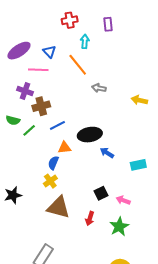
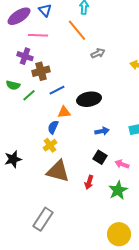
blue triangle: (49, 52) -> (45, 10), moved
gray arrow: (99, 88) -> (98, 53), turned 144
blue arrow: (107, 153) -> (102, 131), moved, turned 136
black square: (101, 193) -> (100, 157), turned -32

